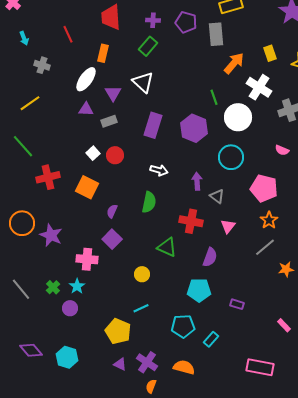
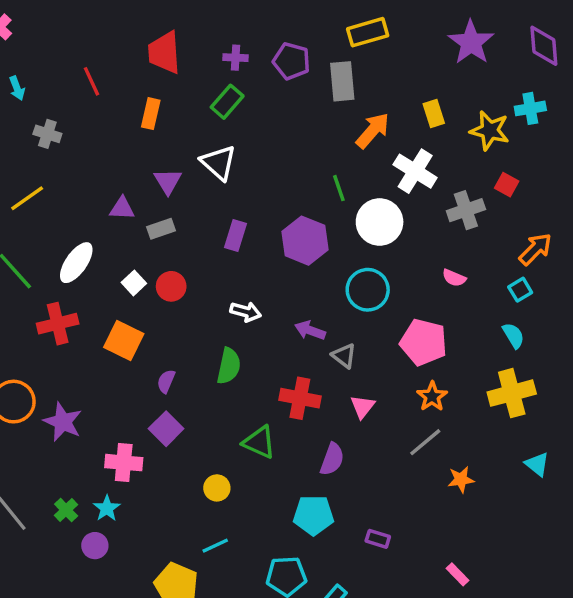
white ellipse: (86, 79) -> (76, 263), moved
purple rectangle: (153, 125) -> (236, 236), size x0.7
purple arrow: (197, 181) -> (310, 330), turned -66

